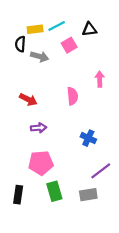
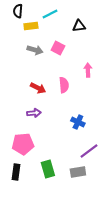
cyan line: (57, 26) -> (50, 14), moved
black semicircle: (20, 44) -> (18, 11), moved
pink square: (69, 45) -> (58, 48), moved, turned -32
red arrow: (28, 100) -> (38, 88), moved
pink pentagon: (41, 163) -> (23, 144), moved

